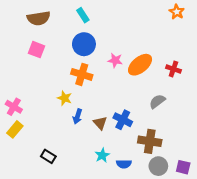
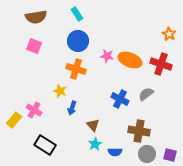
orange star: (177, 12) -> (169, 34), moved
orange ellipse: (140, 65) -> (130, 60), turned 60
red cross: (173, 69) -> (161, 64), size x1.5
pink cross: (14, 107) -> (34, 110), moved
blue cross: (123, 120) -> (120, 99), moved
brown triangle: (100, 123) -> (93, 125), moved
black rectangle: (48, 156) -> (45, 145), size x1.5

